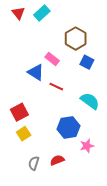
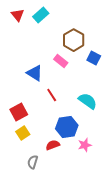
pink rectangle: (52, 59) -> (61, 61), moved
blue square: (87, 62) -> (94, 58), moved
red line: (56, 87) -> (52, 95), moved, turned 32
red semicircle: (57, 160) -> (53, 145), moved

